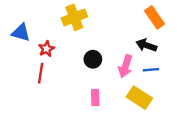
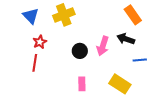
blue triangle: (21, 33) -> (31, 16), moved, turned 30
pink arrow: (125, 66) -> (103, 46), moved
blue line: (151, 70) -> (140, 60), moved

